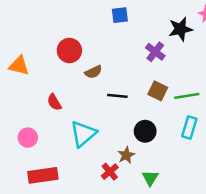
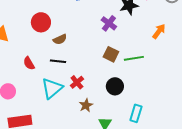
black line: (117, 96) -> (58, 61), moved
cyan rectangle: (189, 127) -> (136, 113), moved
black circle: (145, 131) -> (115, 86), moved
red cross: (110, 172) -> (77, 82), moved

